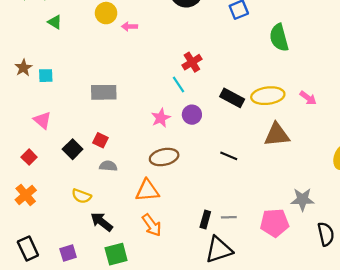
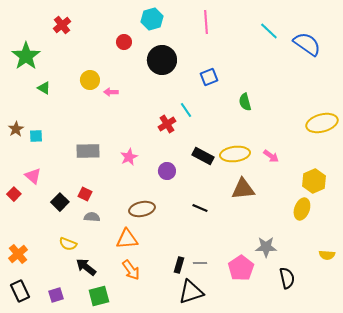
green semicircle: (279, 38) -> (245, 102), size x0.7
cyan line: (179, 84) -> (186, 110), moved
pink star: (161, 118) -> (129, 157), moved
red square: (29, 157) -> (14, 194), moved
orange cross: (26, 195) -> (18, 254), moved
pink pentagon: (275, 223) -> (241, 268), turned -30

